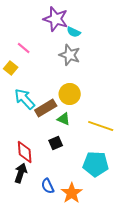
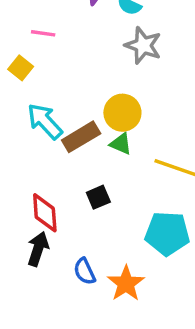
pink line: (24, 48) -> (43, 33), turned -32
gray star: (70, 55) -> (143, 45), moved
green triangle: (64, 119) -> (121, 144), moved

